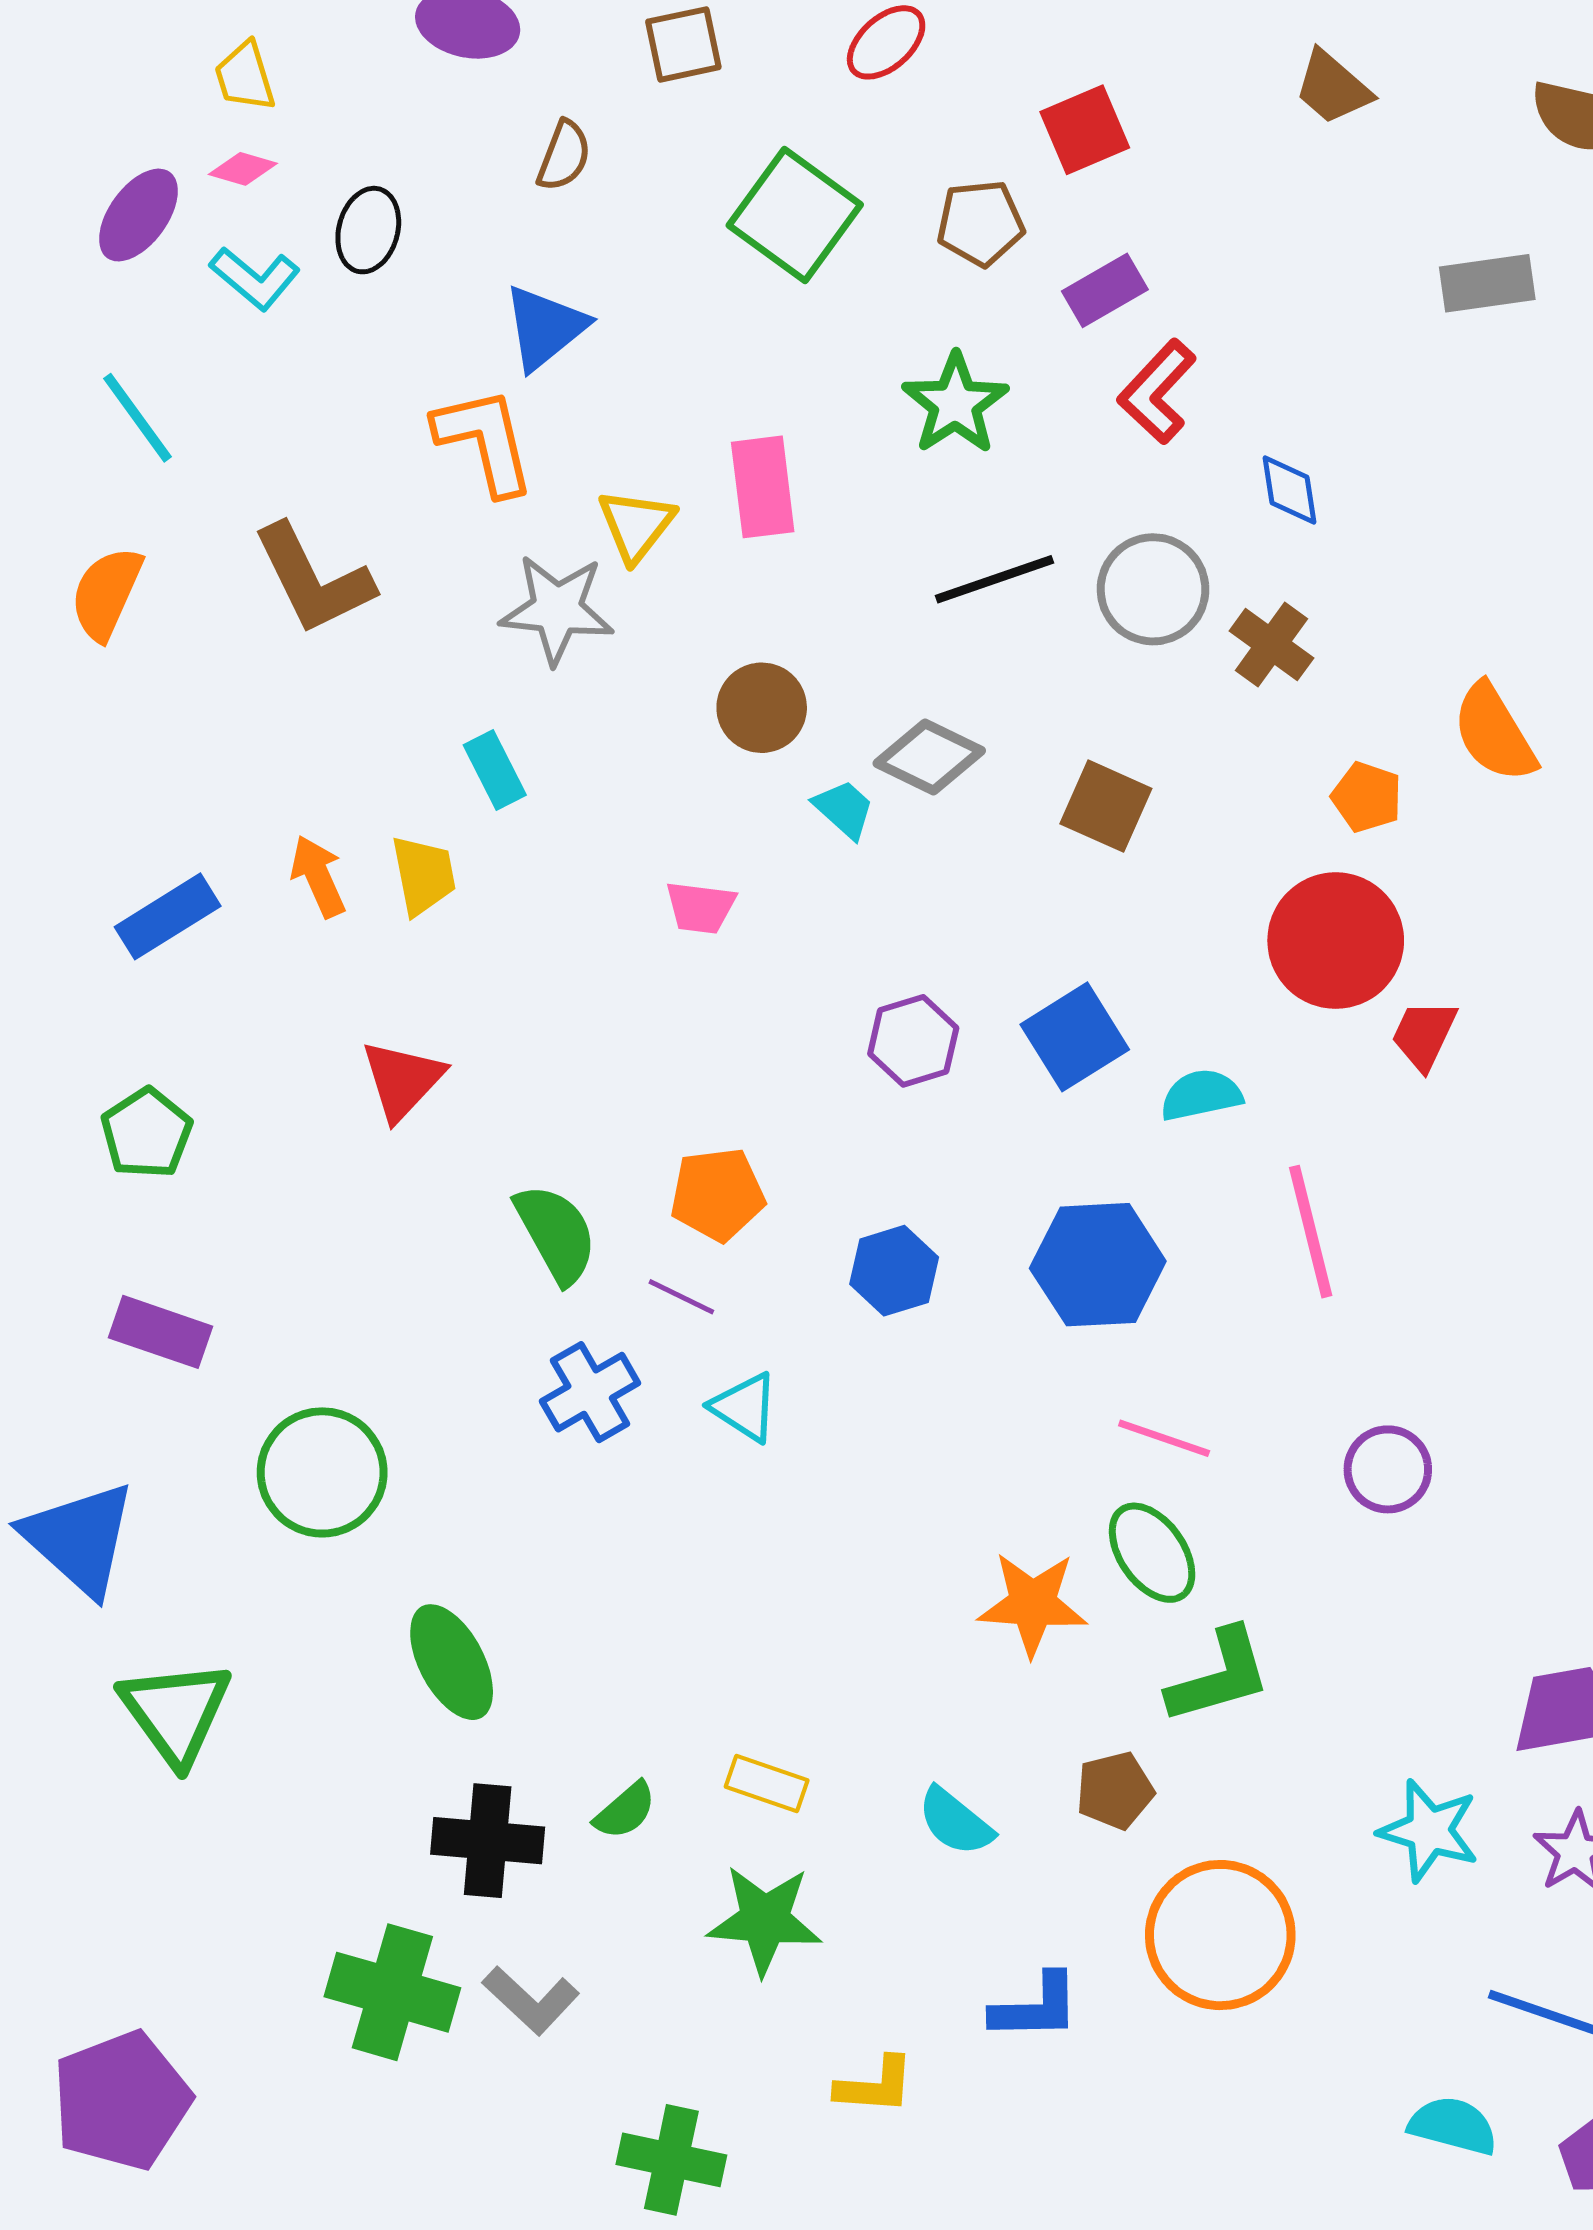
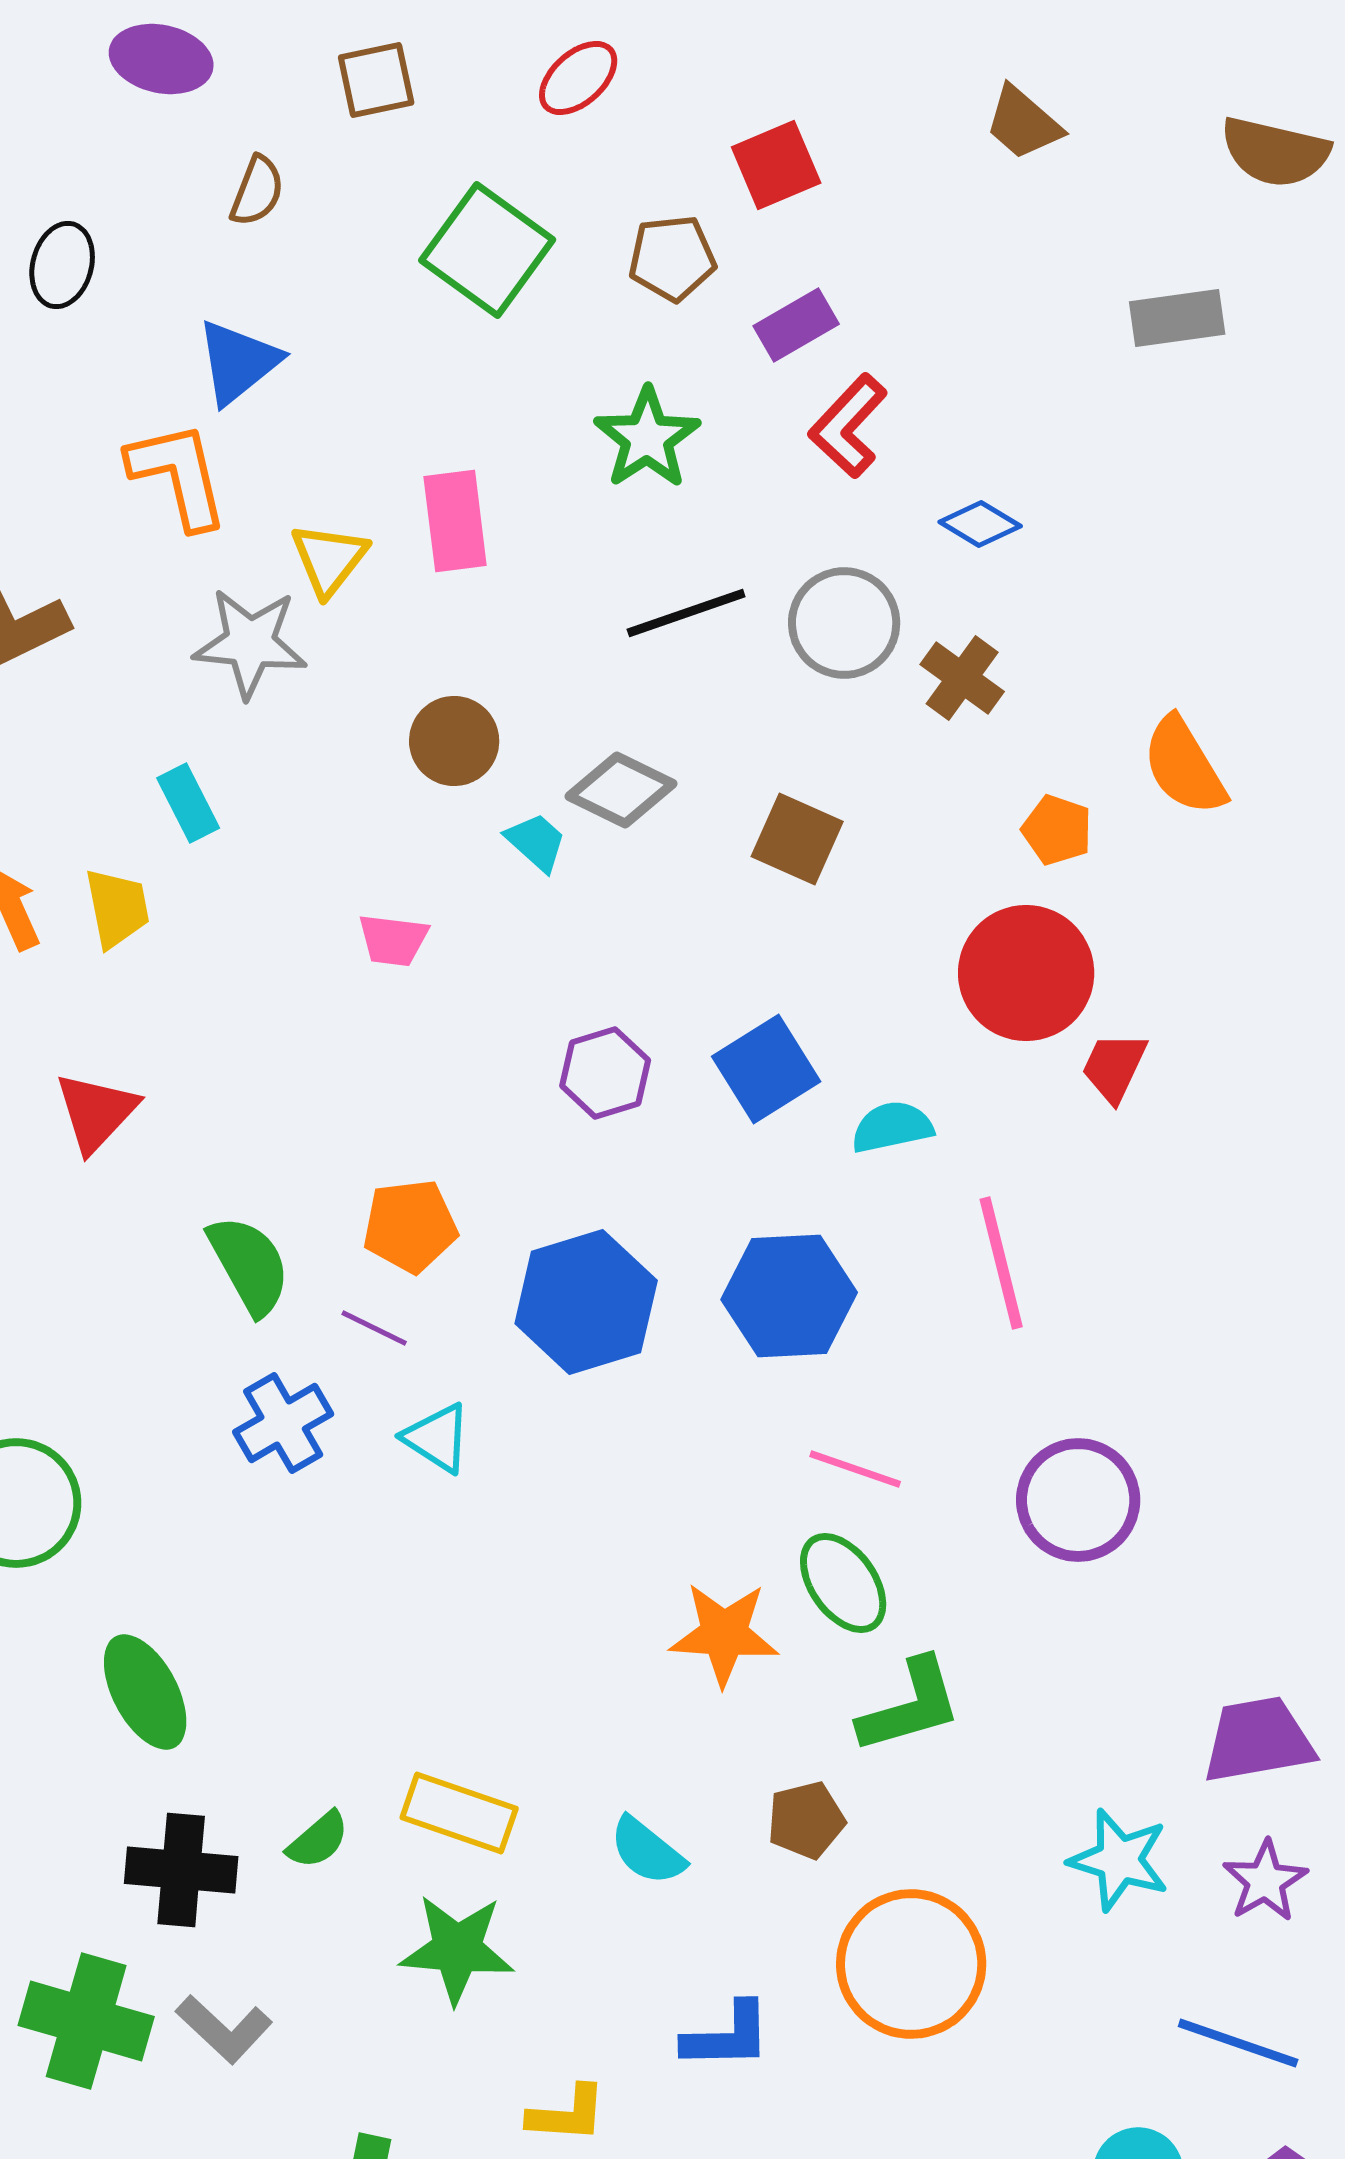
blue diamond: (1289, 490) -> (980, 524), turned -50
blue hexagon: (894, 1271) -> (586, 1302), size x1.6
purple circle: (1388, 1469) -> (1078, 1500), size x1.4
yellow rectangle: (767, 1783) -> (459, 1813), size x1.4

